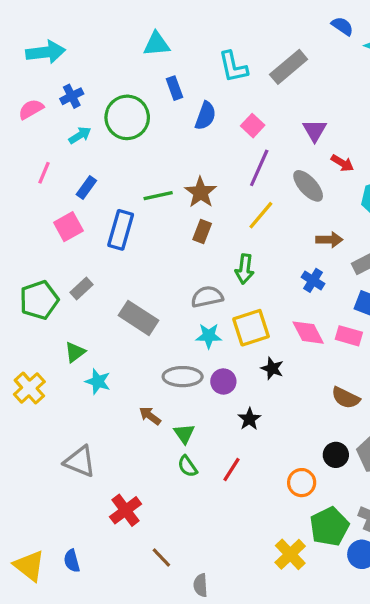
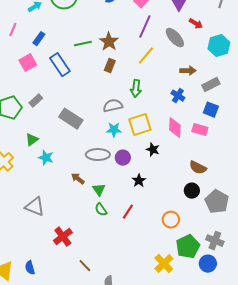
blue rectangle: (121, 230) -> (60, 65), turned -50
pink diamond: (308, 333) -> (175, 128), turned 30
black circle: (336, 455) -> (192, 191), moved

